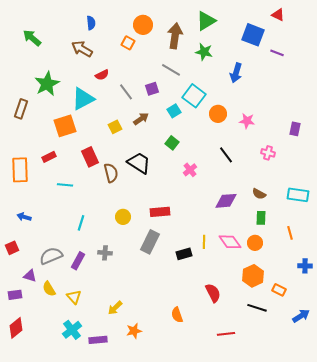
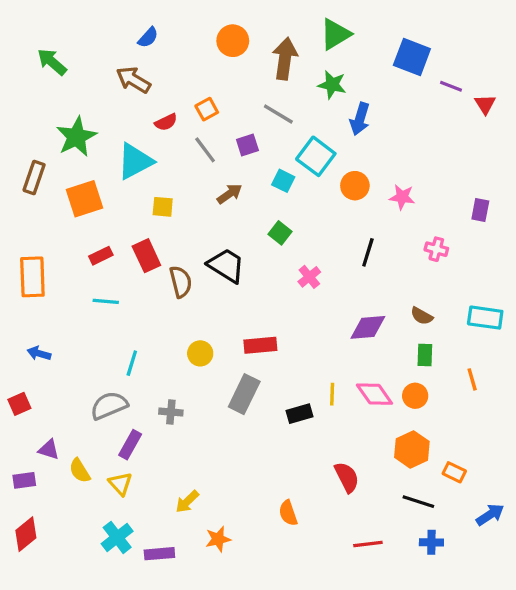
red triangle: (278, 15) -> (485, 104), moved, turned 32
blue semicircle: (91, 23) -> (148, 37), turned 48
orange square: (128, 43) -> (207, 109), moved, turned 32
blue arrow: (236, 73) -> (360, 119), moved
cyan square: (174, 111) -> (283, 181), turned -32
orange square: (65, 126) -> (85, 199), moved
yellow square: (115, 127) -> (163, 207), moved, turned 32
black line: (226, 155) -> (368, 252), turned 54
red rectangle: (49, 157) -> (101, 256), moved
gray semicircle: (51, 256) -> (109, 406), moved
purple rectangle: (78, 261) -> (130, 445), moved
blue cross: (305, 266) -> (431, 542), moved

